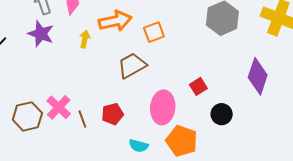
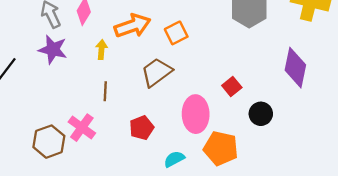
brown line: (82, 119) -> (105, 91), moved, turned 30
cyan semicircle: (139, 146) -> (174, 159), turned 144

